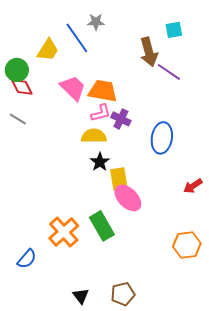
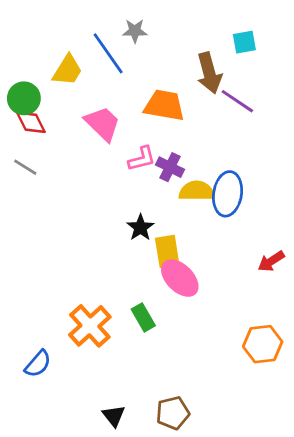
orange trapezoid: (103, 91) -> (164, 105), moved
yellow semicircle: (94, 136) -> (197, 191), moved
green rectangle: (102, 226) -> (143, 317), size x0.7

